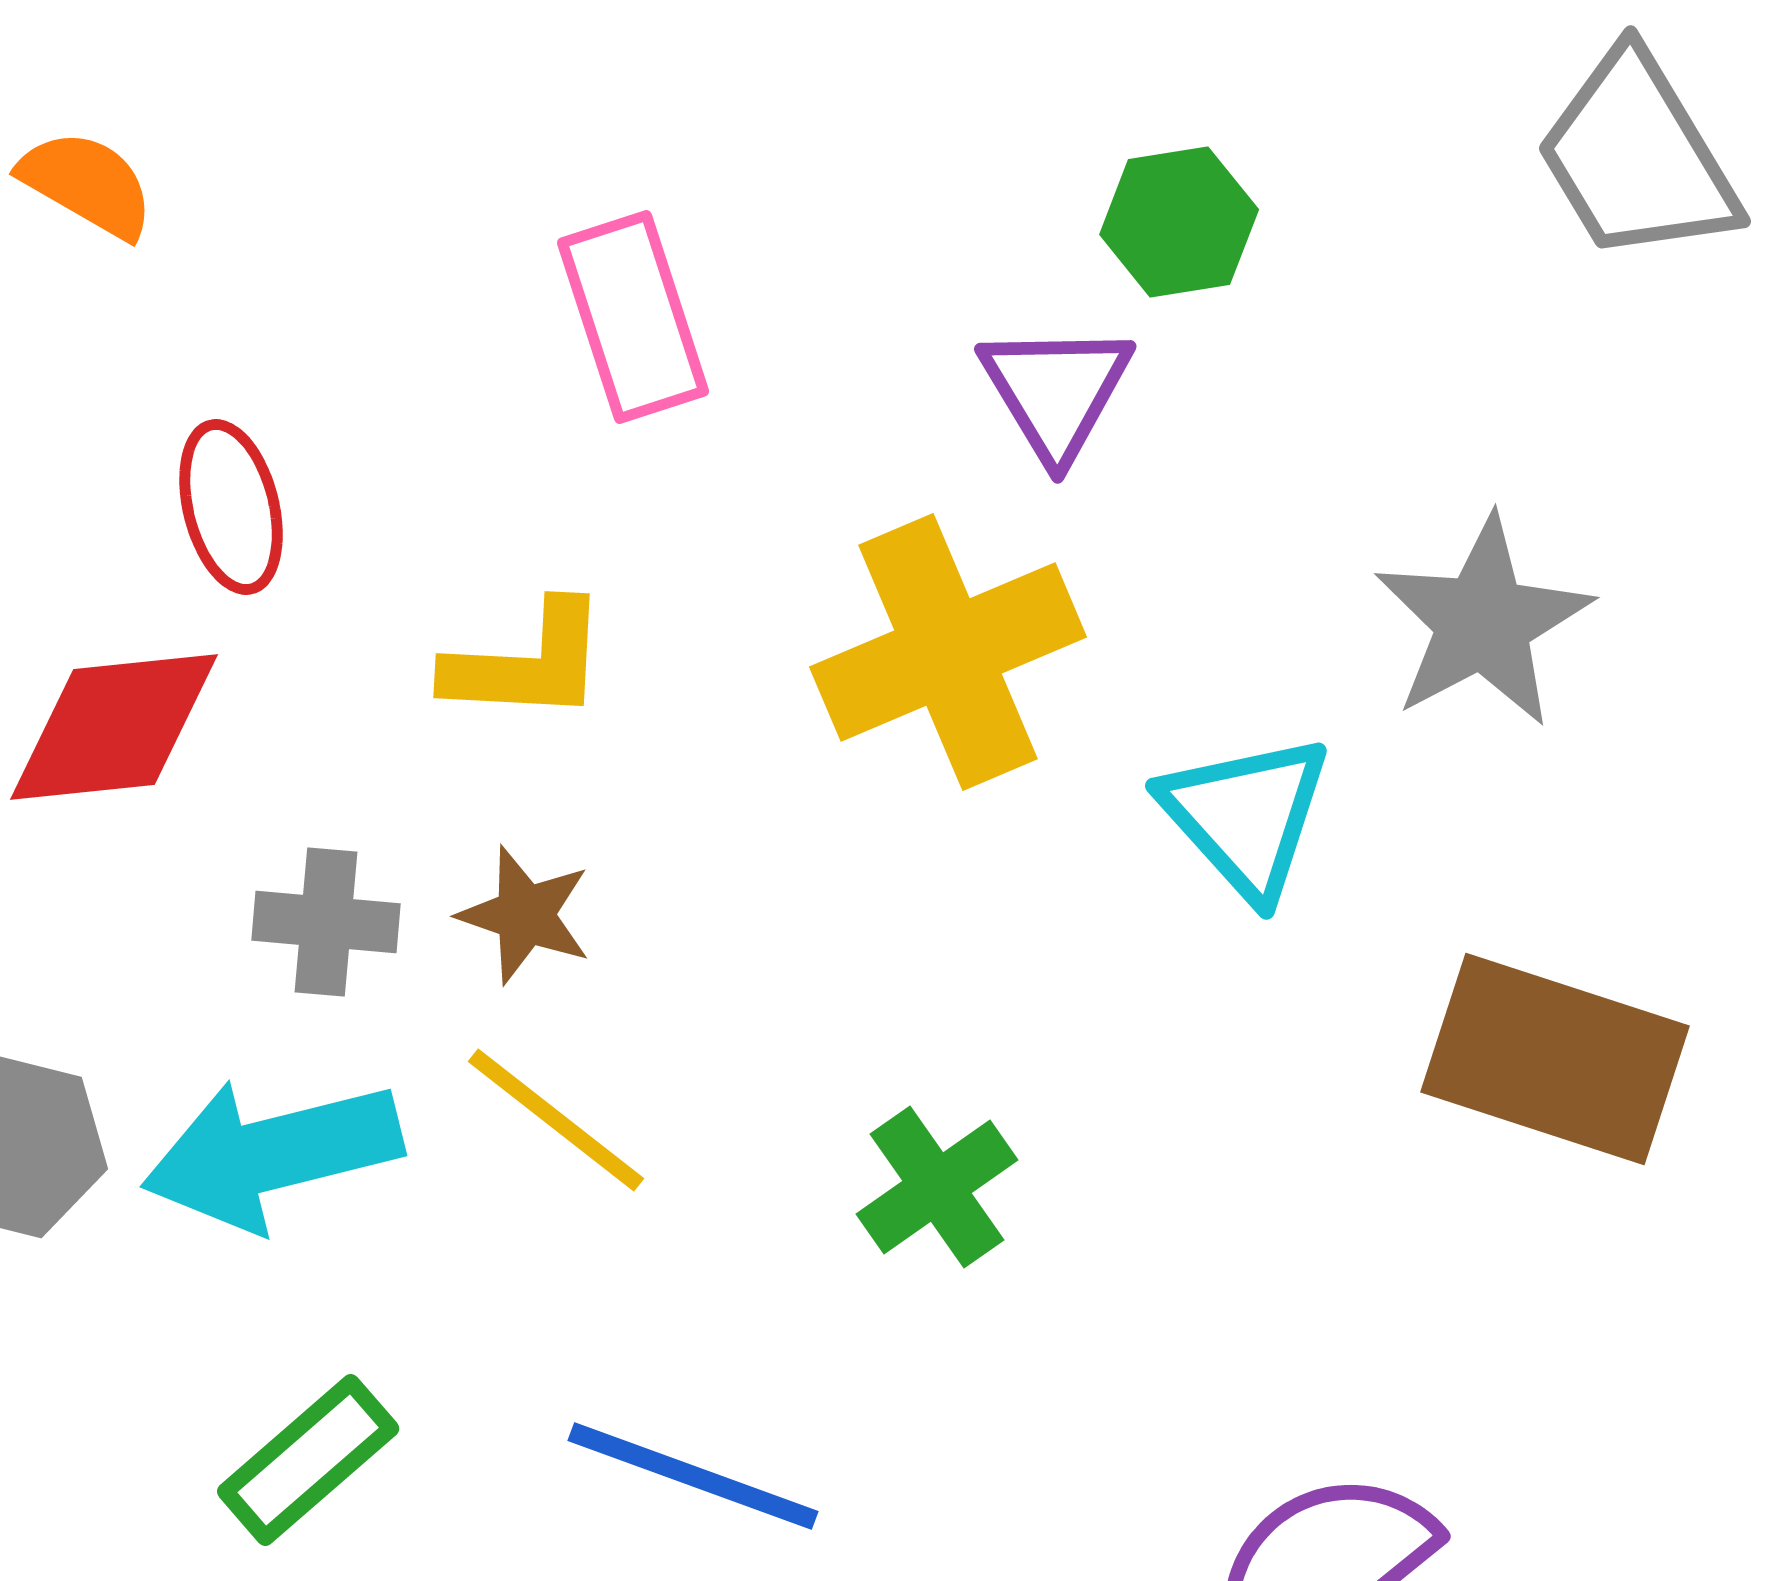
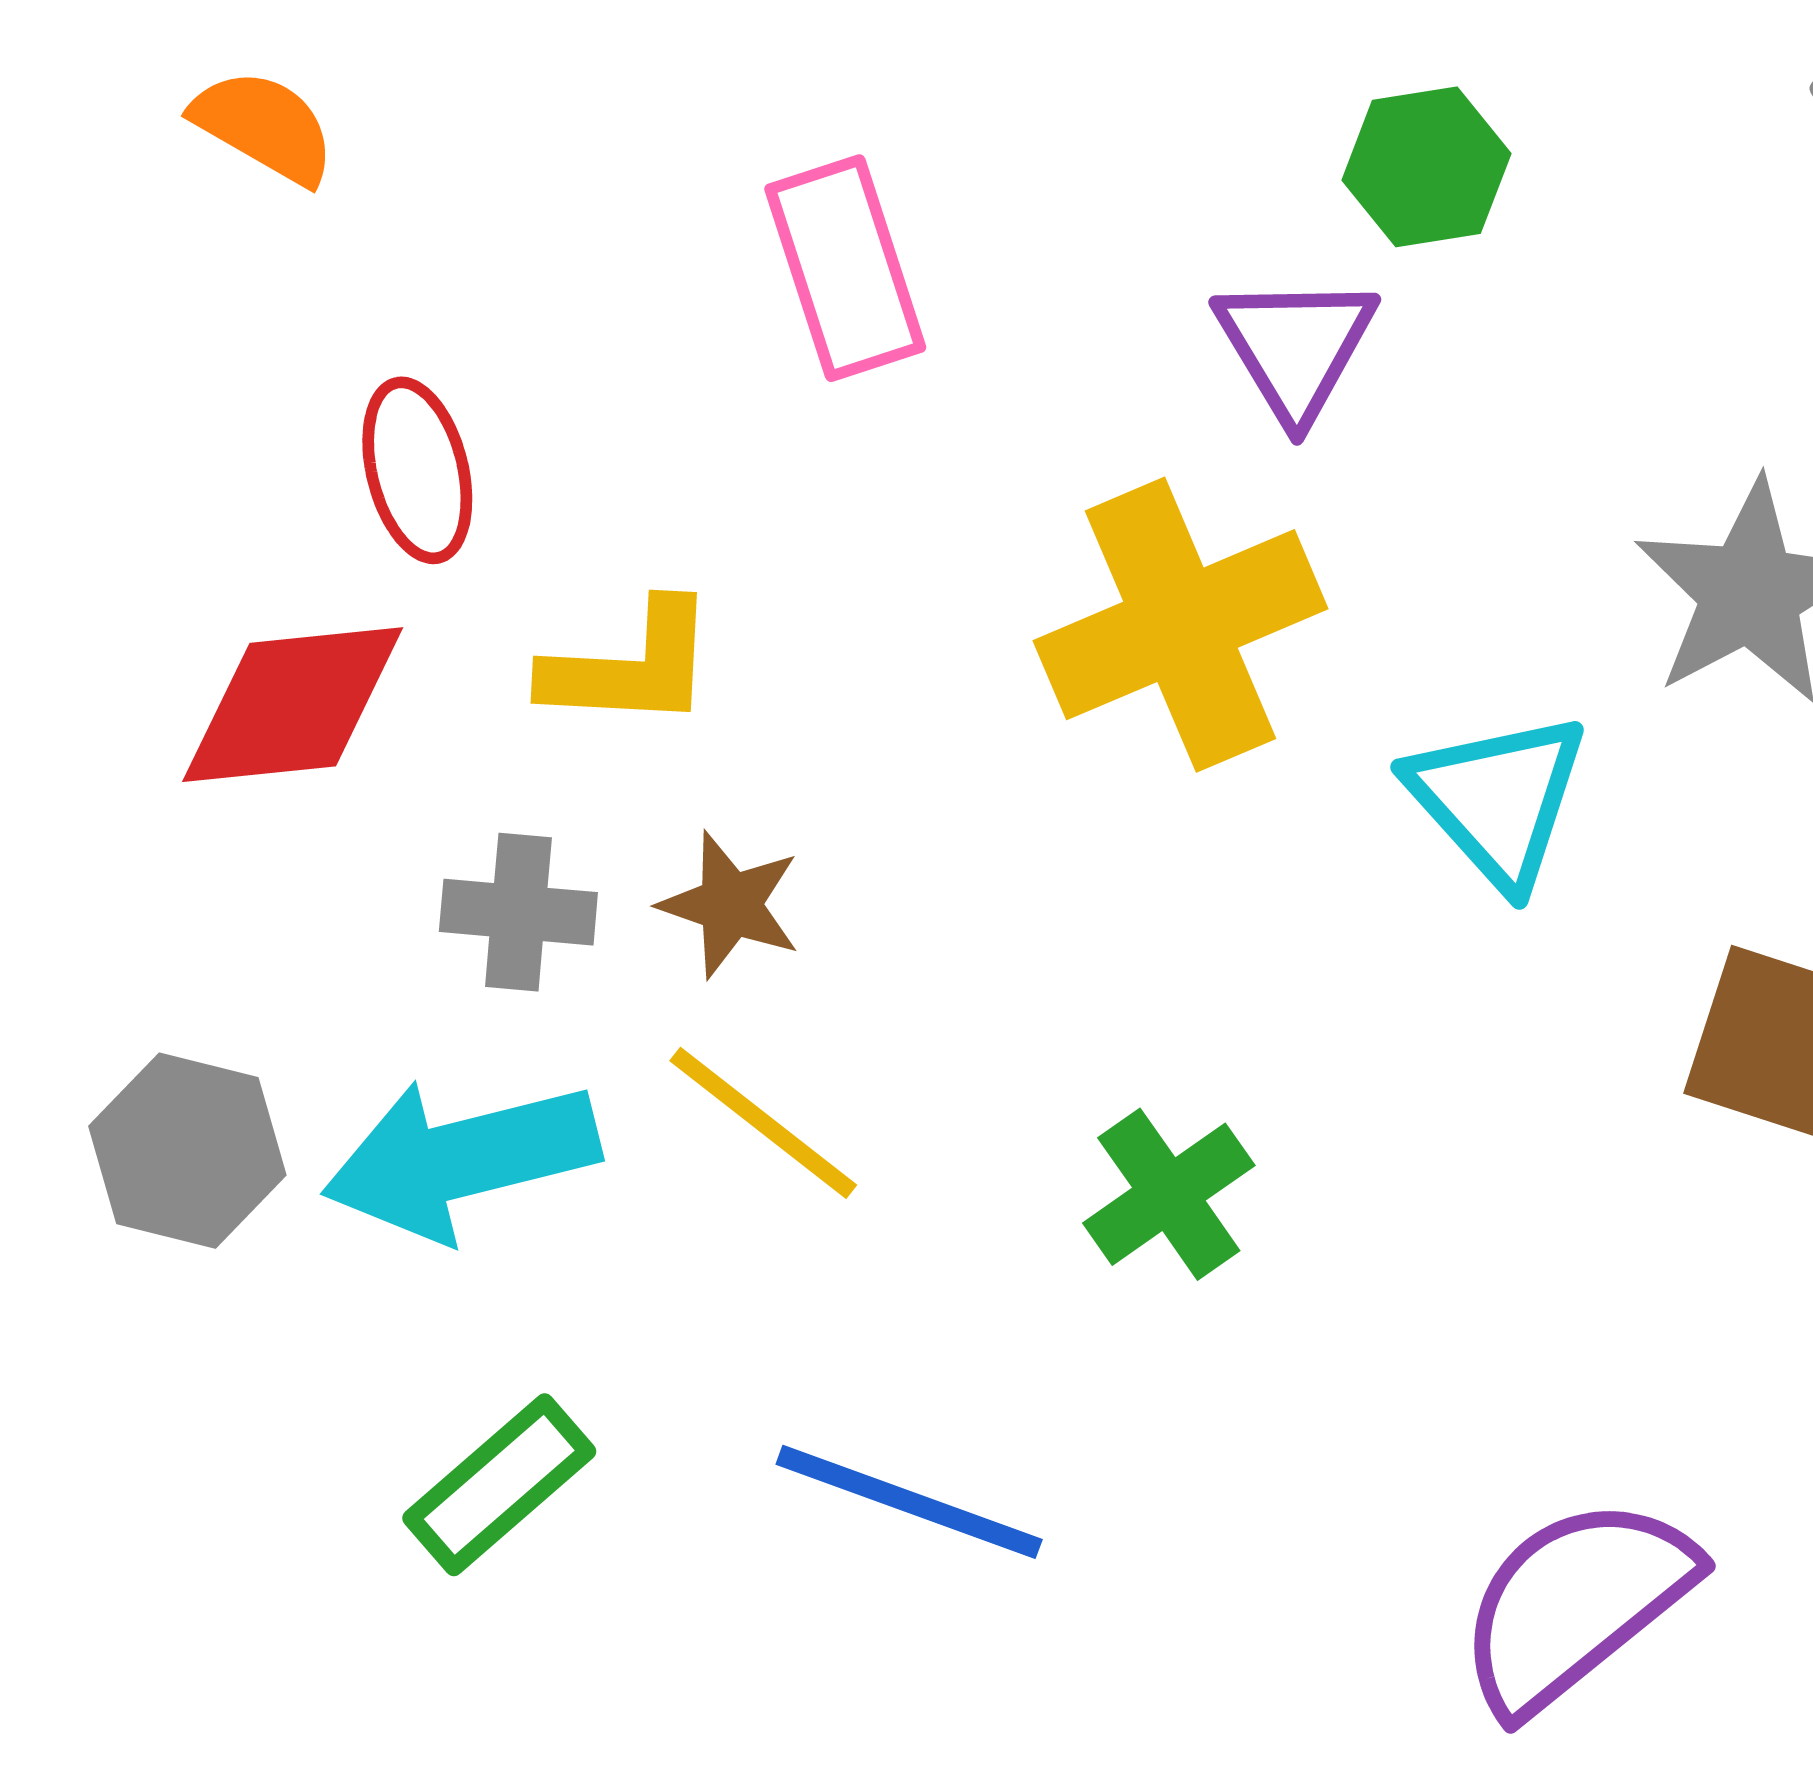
yellow L-shape: (527, 663) -> (630, 666), moved

